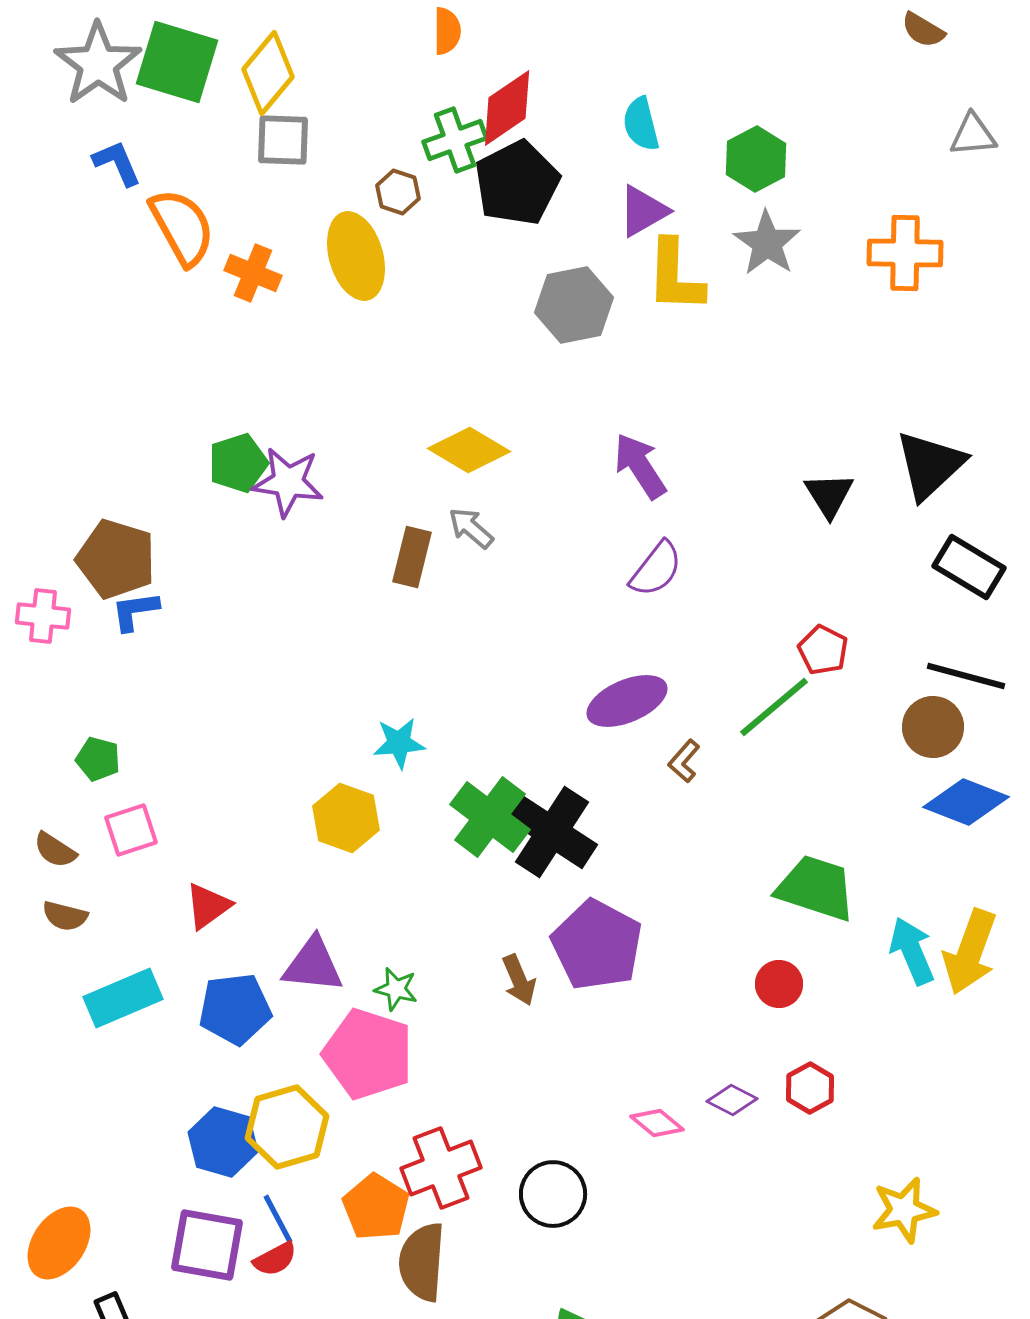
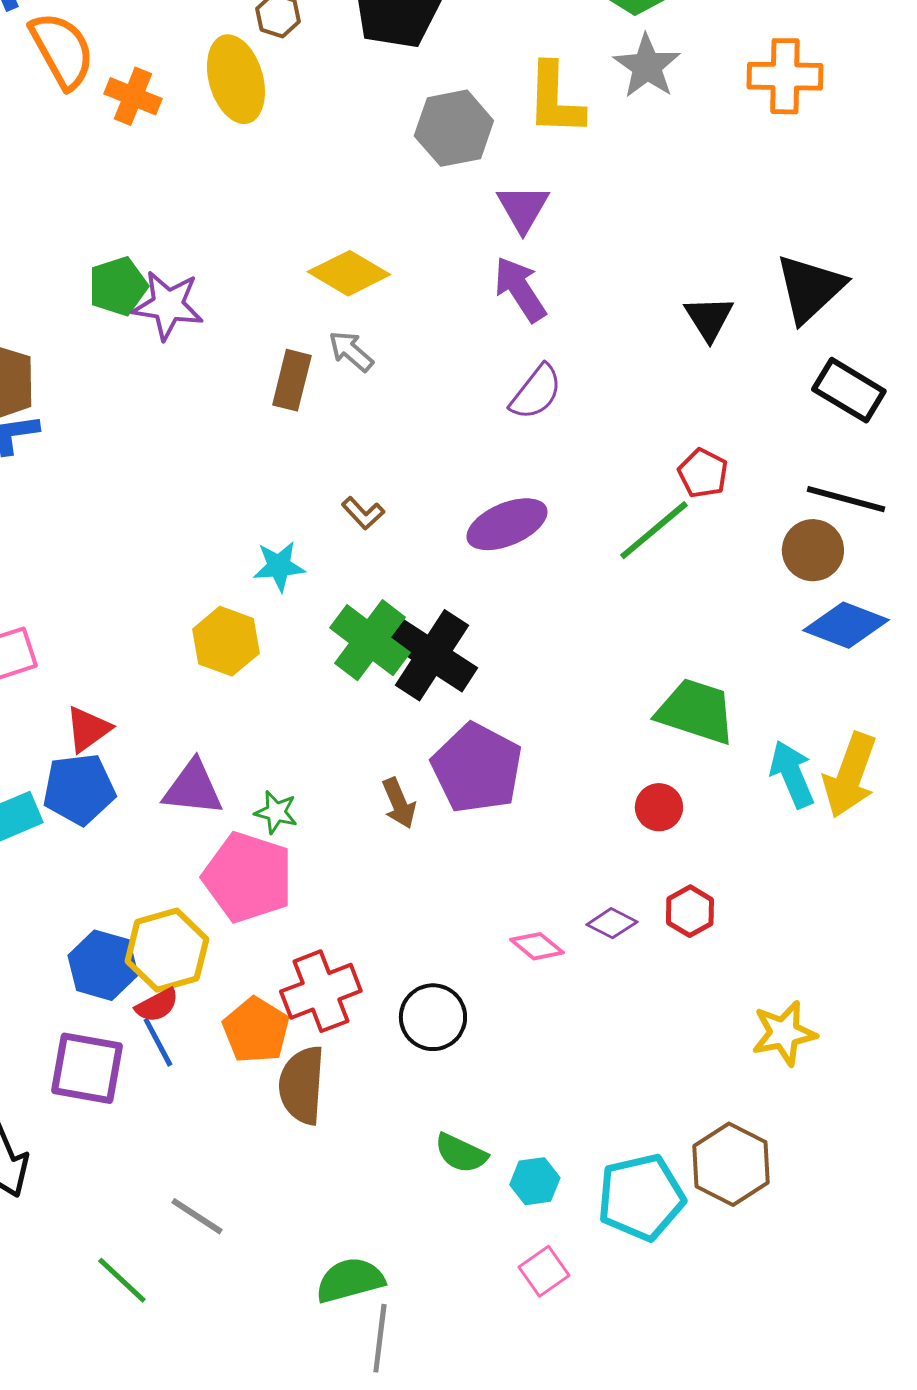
purple triangle: (643, 211) -> (523, 208), moved, turned -30
brown L-shape: (684, 761) -> (363, 513), moved, turned -84
blue pentagon: (235, 1009) -> (79, 789), moved
red semicircle: (275, 1259) -> (157, 1005), moved

